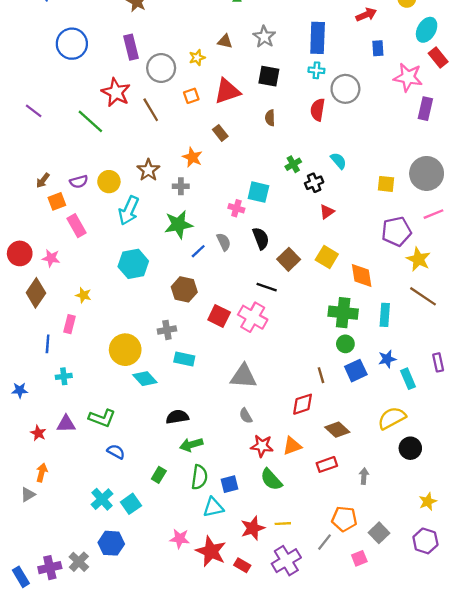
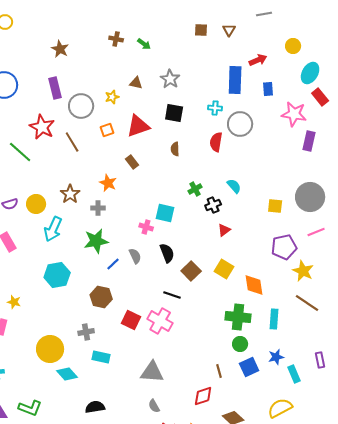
blue rectangle: (318, 38) -> (235, 80), moved

